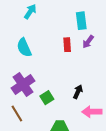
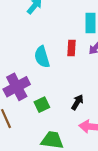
cyan semicircle: (24, 48) -> (42, 57), moved

